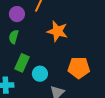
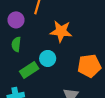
green rectangle: (22, 63) -> (29, 70), turned 42
cyan circle: (40, 74) -> (48, 58), moved

